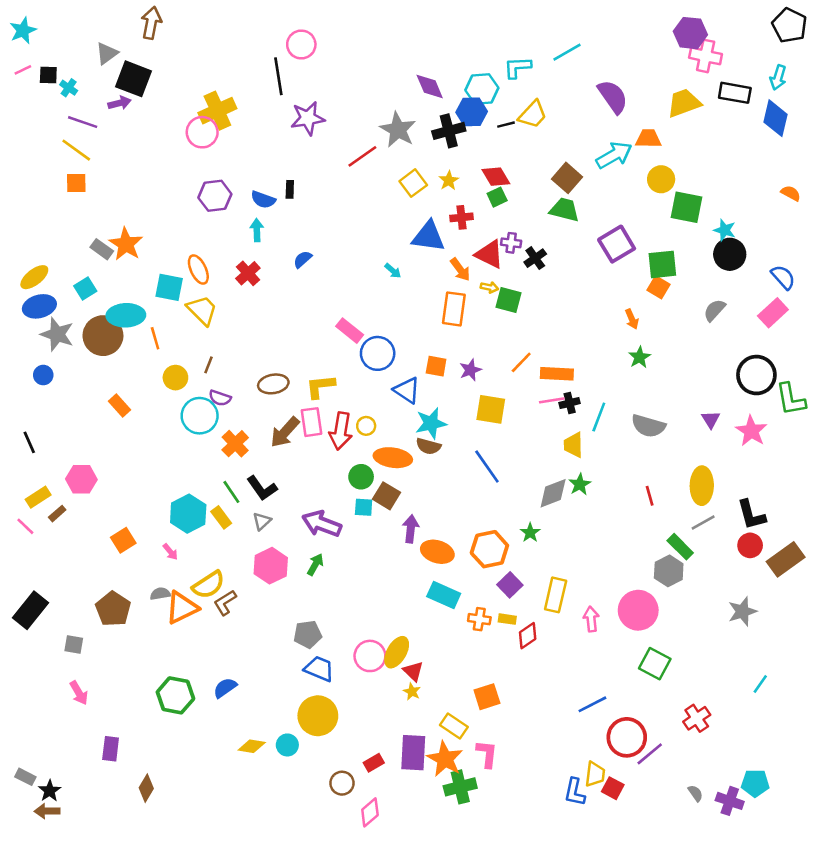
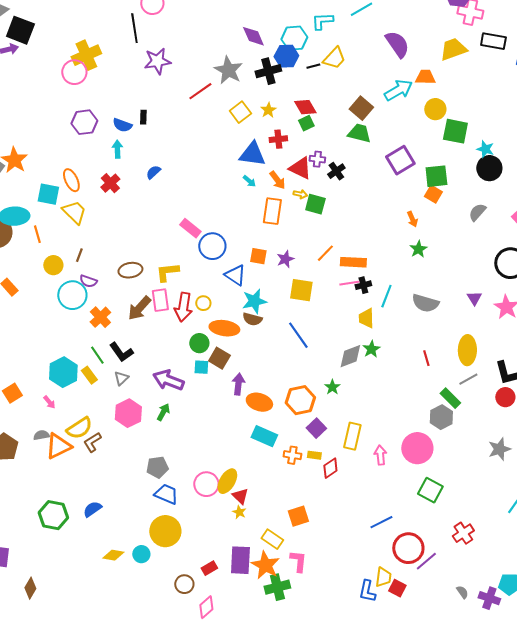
cyan arrow: (393, 271) -> (249, 181), moved

